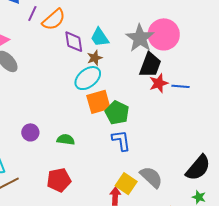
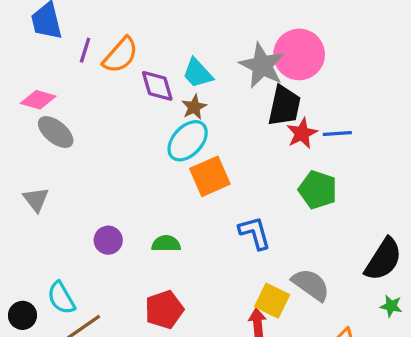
green pentagon: (117, 113) -> (318, 190), moved

